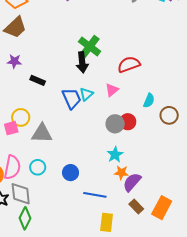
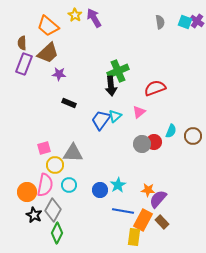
green cross: (90, 46) -> (118, 71), turned 30
purple star: (14, 61) -> (59, 74), moved
blue trapezoid: (72, 98) -> (101, 120), turned -120
cyan semicircle: (149, 101) -> (171, 131), moved
yellow circle: (21, 117) -> (55, 165), moved
cyan star: (115, 155) -> (118, 185), moved
gray diamond: (21, 194) -> (53, 210), turned 35
orange rectangle: (162, 208) -> (143, 220), moved

